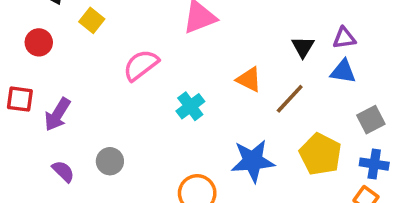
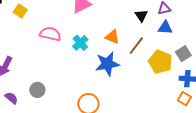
pink semicircle: (141, 65) -> (50, 34), turned 55
cyan cross: (190, 106) -> (80, 43), moved
yellow pentagon: (320, 154) -> (160, 62), moved
blue star: (253, 161) -> (107, 64), moved

